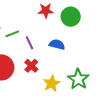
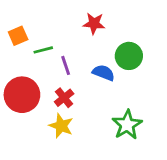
green circle: (71, 17) -> (129, 56), moved
yellow star: (52, 83) -> (61, 126), moved, turned -30

